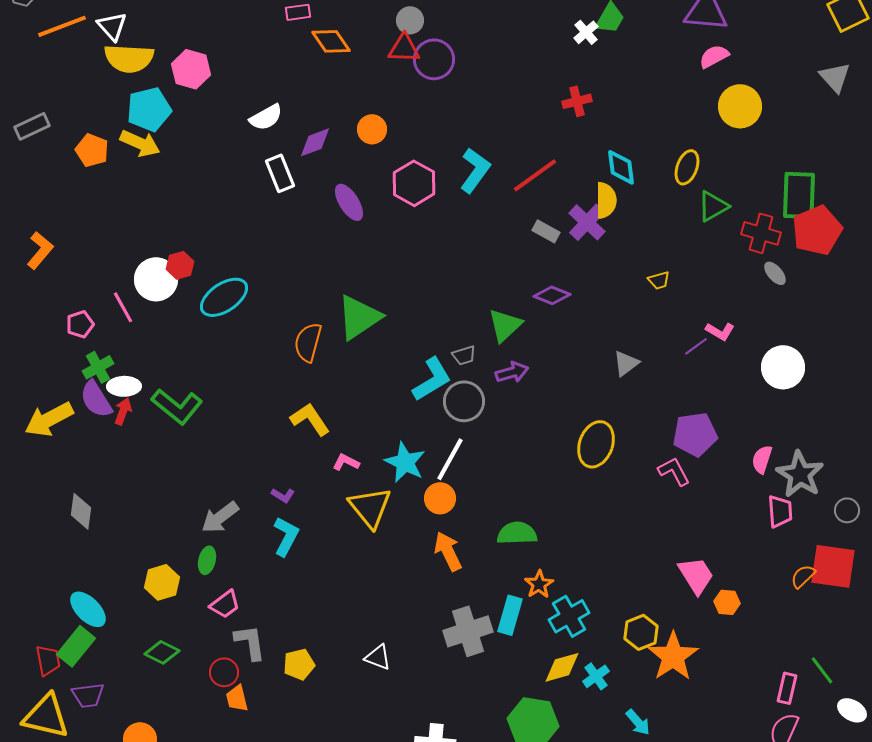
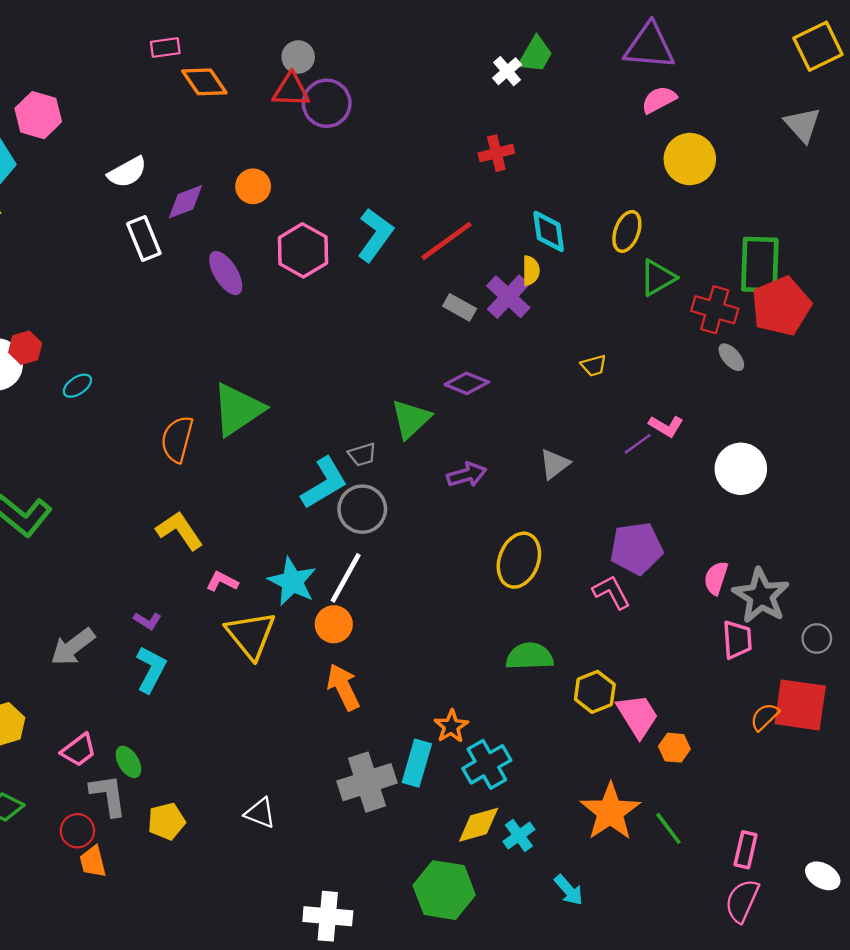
yellow semicircle: (606, 200) -> (531, 271), size x0.7
cyan ellipse: (224, 297) -> (77, 386), size x0.5
purple arrow: (512, 372) -> (467, 475), moved
green semicircle: (517, 533) -> (530, 656), moved
green ellipse: (207, 560) -> (128, 762), moved, turned -44
yellow hexagon: (641, 632) -> (595, 692), moved
green line: (822, 670) -> (668, 828), moved

